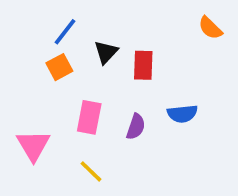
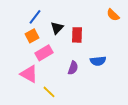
pink rectangle: (89, 117) -> (44, 53), moved, turned 48
pink triangle: (33, 145) -> (29, 74), moved, turned -30

